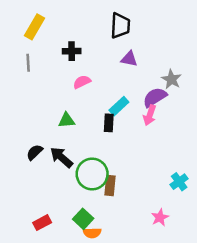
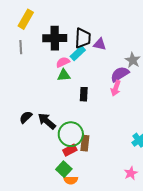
black trapezoid: (120, 26) -> (83, 38), moved
black cross: (72, 51) -> (55, 38), size x1.6
cyan rectangle: (119, 106) -> (78, 53), moved
green triangle: (67, 120) -> (64, 75), moved
pink star: (160, 217) -> (131, 173), moved
red rectangle: (42, 223) -> (70, 150), moved

